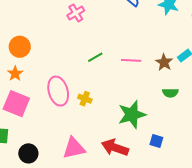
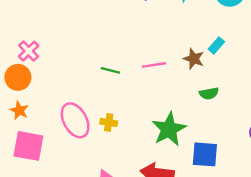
pink cross: (76, 13) -> (29, 51), moved
green line: (95, 57) -> (110, 70), turned 56
blue square: (156, 141) -> (205, 154), size x1.6

